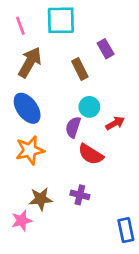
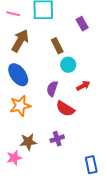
pink line: (20, 26) -> (13, 14), turned -56
purple rectangle: (106, 49) -> (82, 24), moved
cyan circle: (89, 107) -> (68, 65), moved
purple cross: (80, 195) -> (57, 139), turned -32

